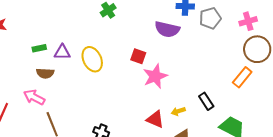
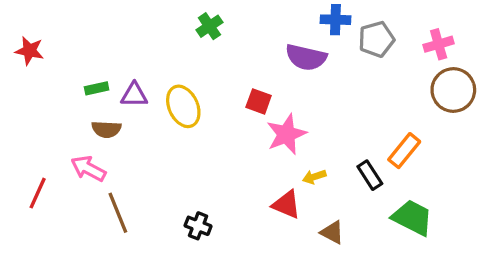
orange rectangle: (242, 77) -> (404, 151), moved
yellow arrow: (178, 111) -> (314, 177), moved

